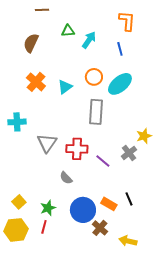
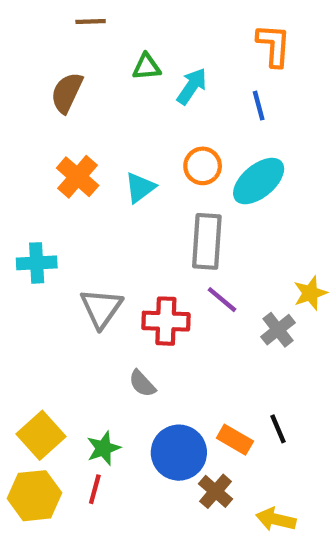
purple line: (103, 161) -> (222, 300), moved
yellow square: (19, 202) -> (41, 435), size x1.5

